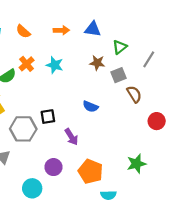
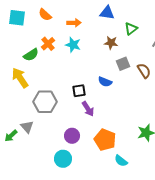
orange arrow: (61, 30) -> (74, 23), moved
gray square: (119, 75) -> (123, 64), moved
black square: (48, 117) -> (79, 91), moved
cyan circle: (32, 188) -> (63, 159), moved
cyan semicircle: (108, 195) -> (121, 161), turned 40

